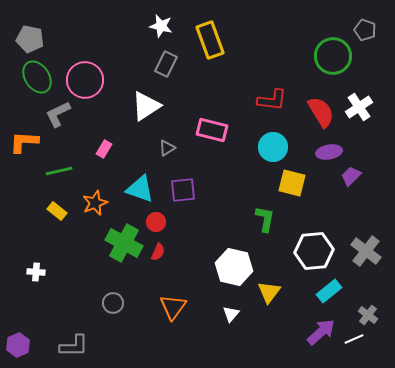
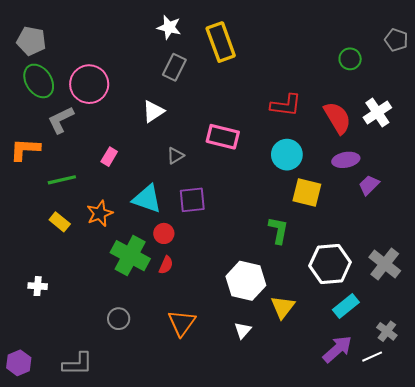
gray pentagon: (365, 30) -> (396, 40), moved
green circle: (333, 56) -> (350, 59), size x0.6
white triangle: (146, 106) -> (153, 111), size x0.7

